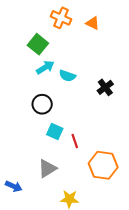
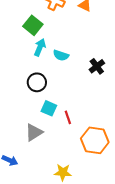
cyan arrow: (45, 67) -> (40, 47), turned -36
gray triangle: (47, 168) -> (34, 132), moved

